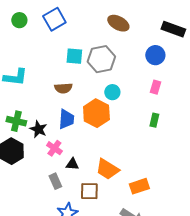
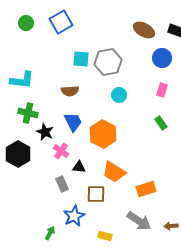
brown ellipse: (118, 23) -> (144, 30), moved
orange hexagon: (96, 113) -> (103, 134), moved
blue trapezoid: (66, 119) -> (73, 122), turned -30
green rectangle: (154, 120) -> (161, 123), turned -48
green cross: (16, 121) -> (28, 113), moved

